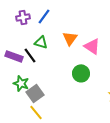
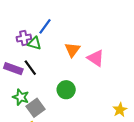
purple cross: (23, 17) -> (24, 38), moved
green triangle: (41, 42) -> (34, 43), moved
green circle: (81, 73) -> (66, 90), moved

